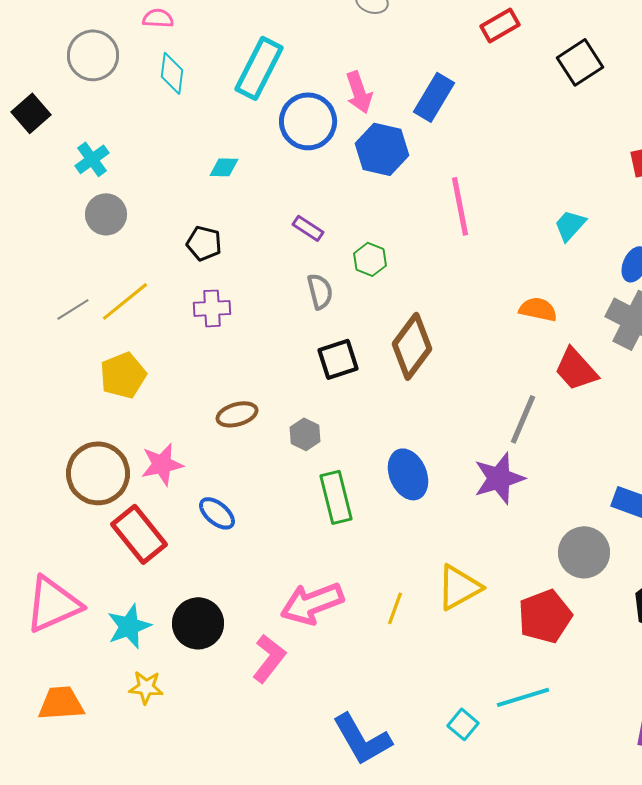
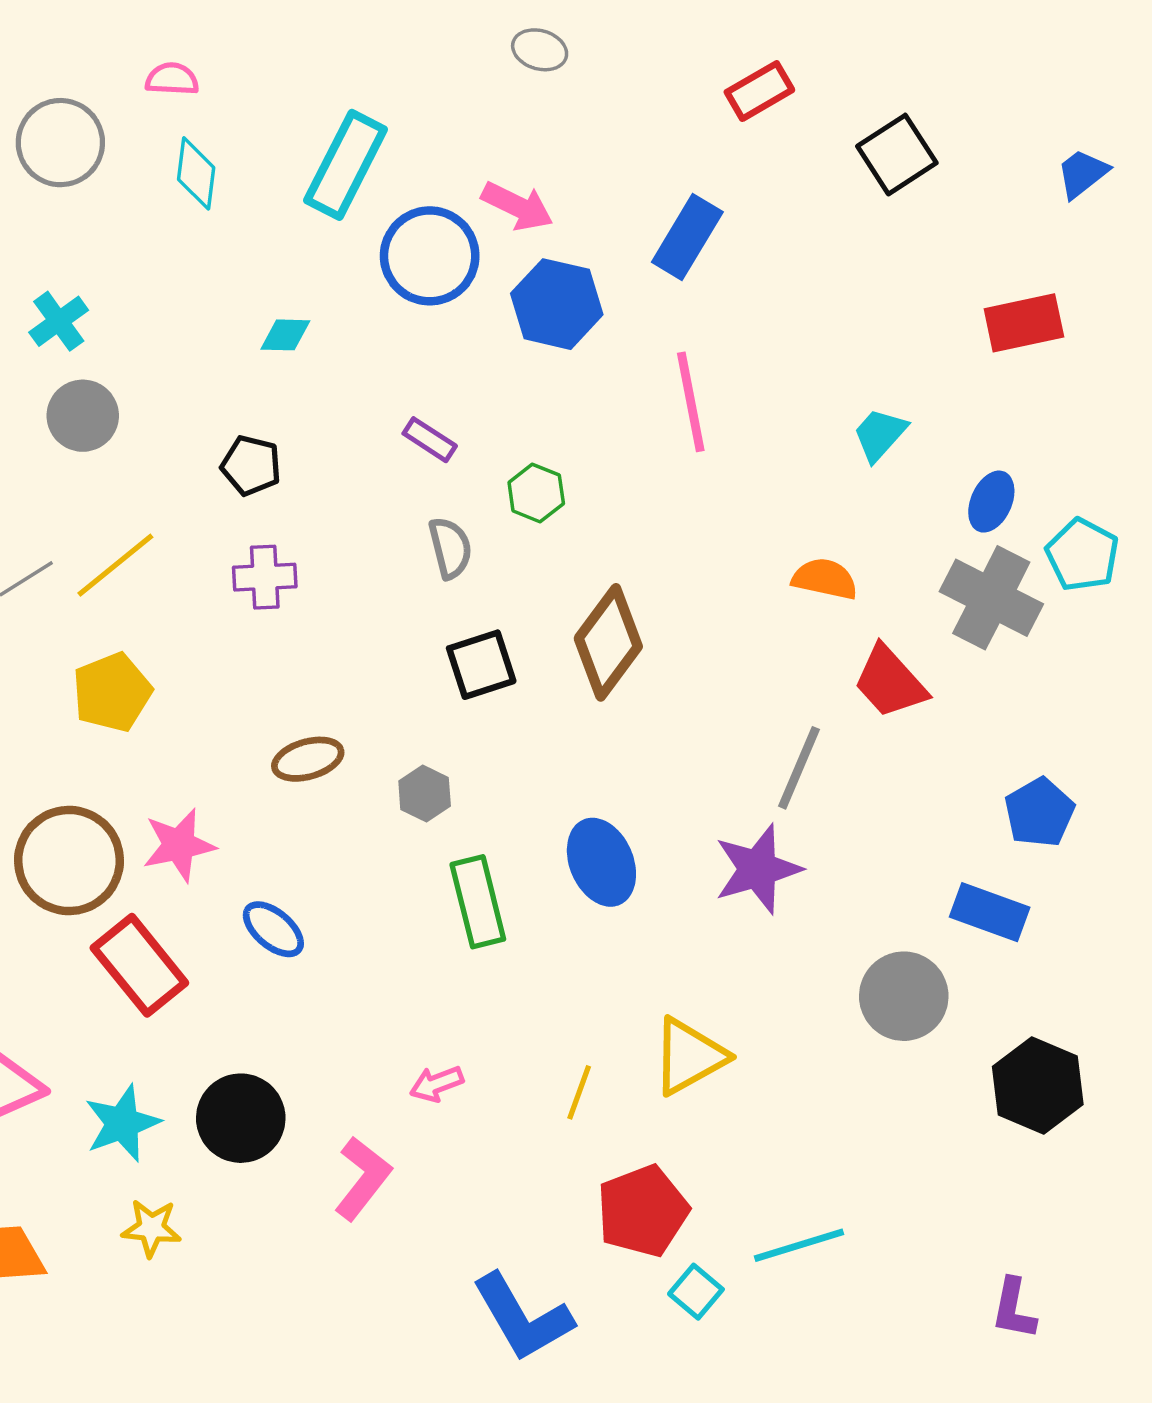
pink arrow: (359, 92) -> (517, 206), turned -45
blue rectangle: (434, 97) -> (687, 237), moved
pink arrow: (312, 603) -> (437, 1084), size x0.5
red pentagon: (545, 616) -> (643, 1211), moved

